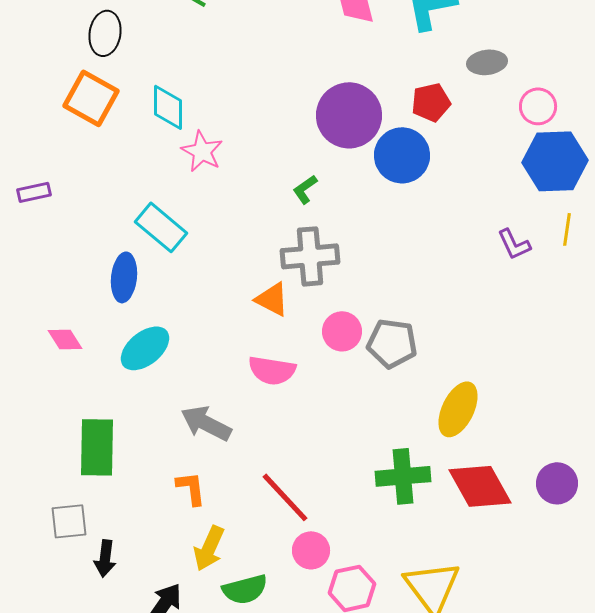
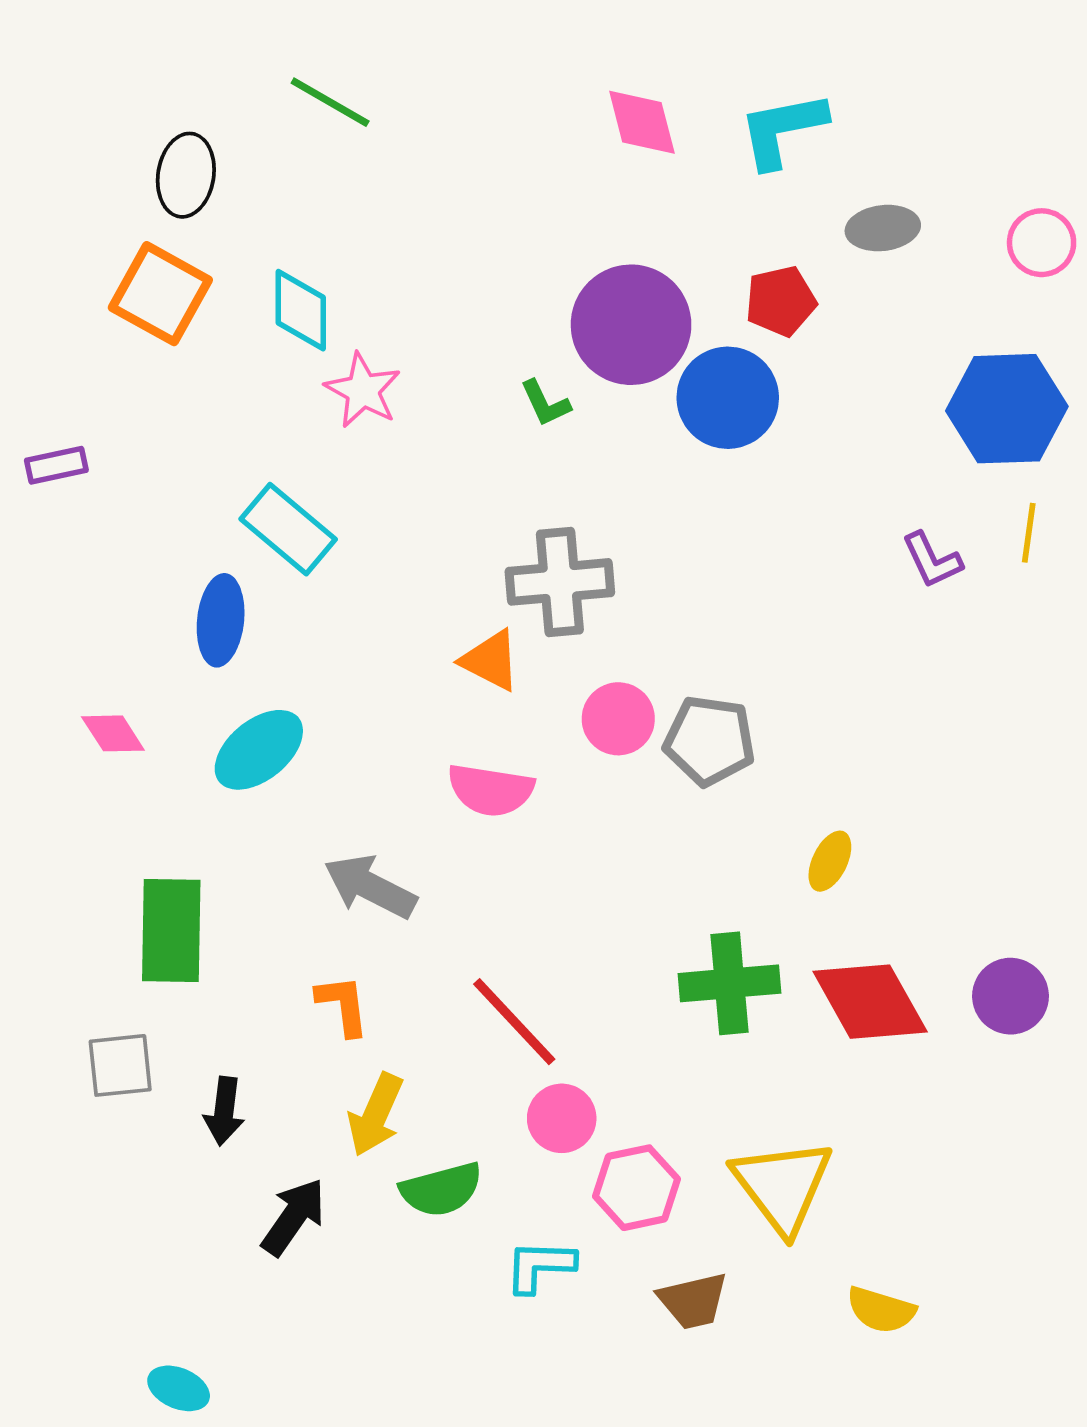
pink circle: (538, 106) -> (1042, 243), moved
green L-shape: (305, 189) -> (545, 403), moved, turned -80
yellow ellipse: (458, 409) -> (830, 861), size x0.6
black arrow: (105, 558) -> (224, 1111), moved

